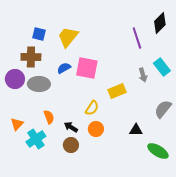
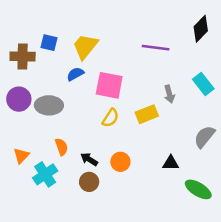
purple line: (137, 38) -> (156, 48), moved, turned -65
brown cross: (31, 57) -> (23, 56), moved
blue semicircle: (64, 68) -> (75, 74), moved
gray arrow: (143, 75) -> (169, 94), moved
yellow semicircle: (92, 108) -> (110, 118), moved

